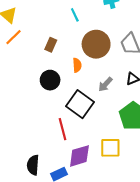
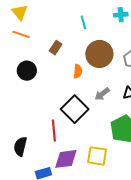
orange line: (14, 37) -> (21, 34), turned 54
black circle: (50, 80) -> (27, 71), moved
black semicircle: (33, 165) -> (20, 146), moved

